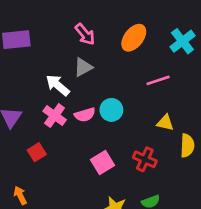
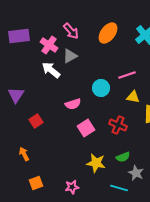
pink line: (158, 80) -> (127, 75), moved
cyan circle: (111, 110) -> (101, 88), moved
pink semicircle: (85, 115) -> (73, 104), moved
pink cross: (55, 116) -> (49, 45), moved

